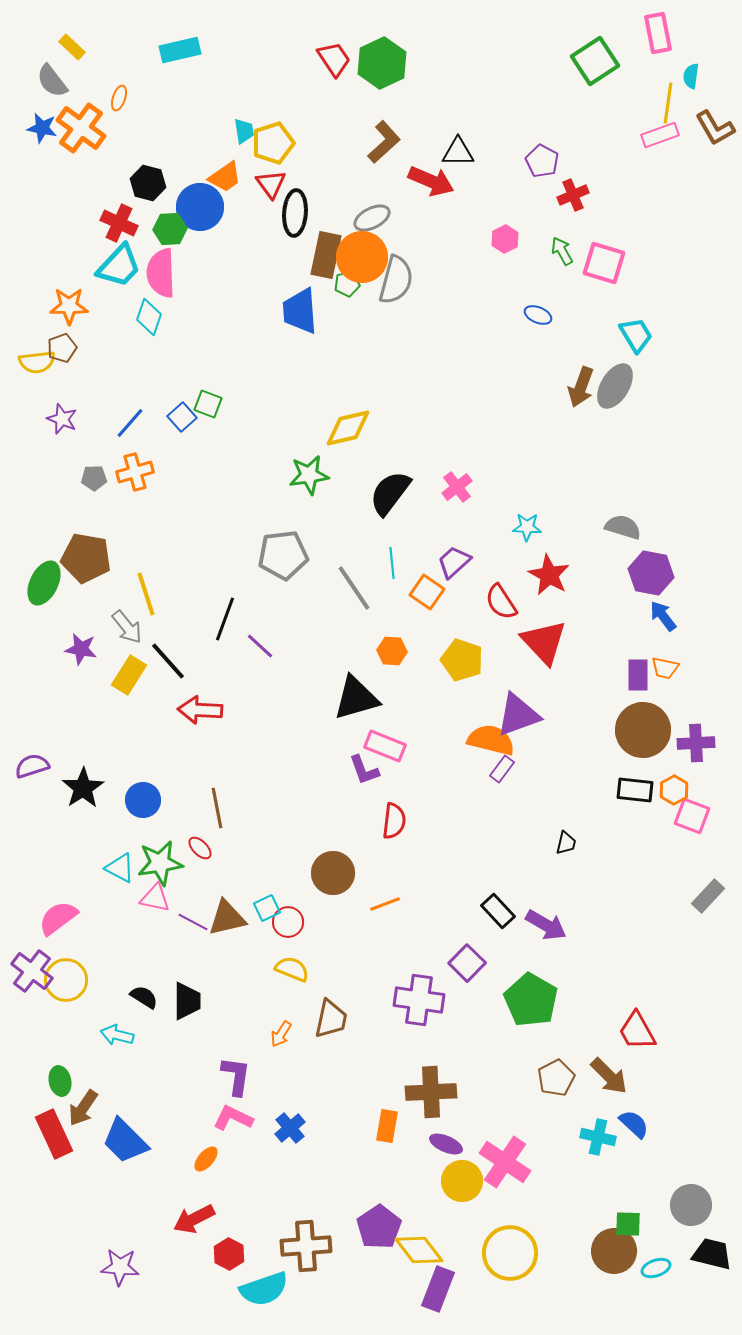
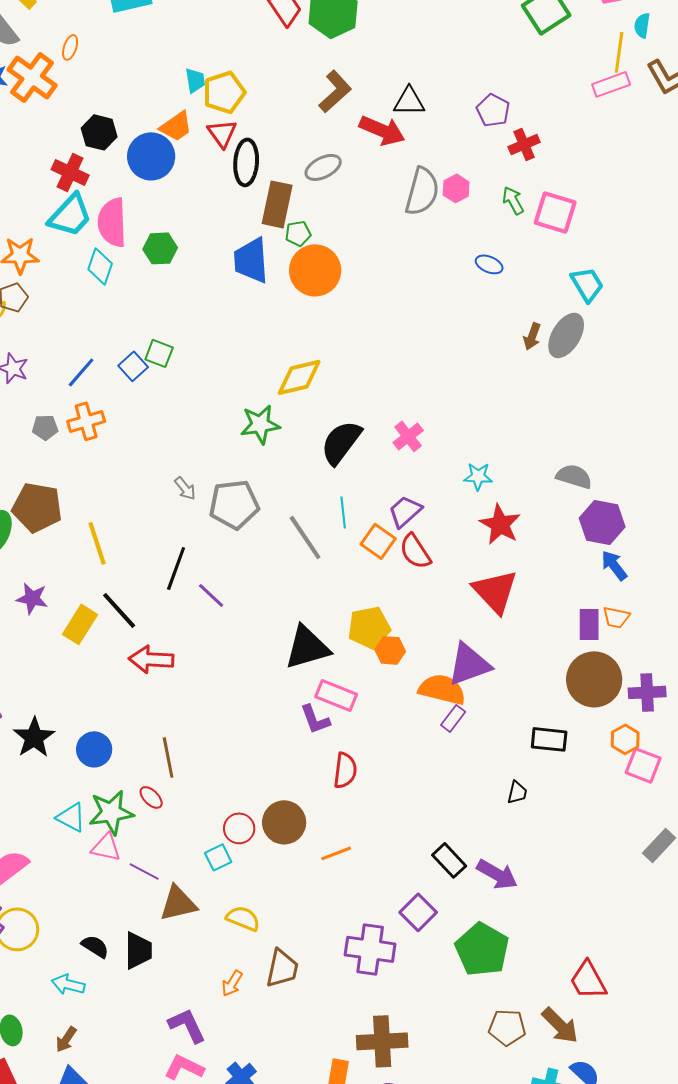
green hexagon: (170, 229) -> (160, 248), moved
orange circle: (362, 257) -> (315, 270), moved
gray semicircle: (396, 280) -> (422, 191), moved
brown arrow: (581, 387) -> (532, 336), size x0.7
red semicircle: (501, 602) -> (415, 551), moved
gray arrow: (127, 627) -> (185, 488), moved, size x0.7
orange hexagon: (392, 651) -> (390, 650), moved
yellow pentagon: (462, 660) -> (369, 627), moved, turned -30
black rectangle: (635, 790) -> (549, 739), moved
brown triangle: (227, 918) -> (178, 903), moved
red circle: (288, 922) -> (239, 828), moved
purple L-shape: (236, 1076) -> (187, 1025), turned -33
brown pentagon: (556, 1078) -> (507, 1027), turned 30
brown arrow: (83, 1108) -> (66, 1039), moved, size x0.7

